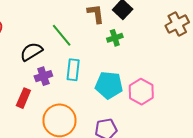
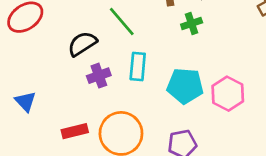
red rectangle: (23, 98) -> (75, 131), moved, turned 54

